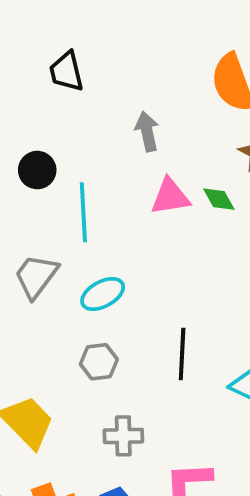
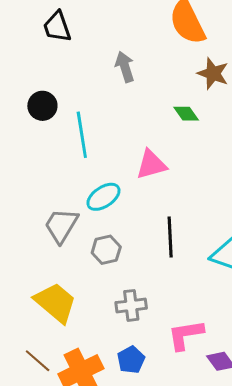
pink triangle: (170, 197) -> (151, 165), moved
gray trapezoid: (36, 276) -> (61, 225), moved

